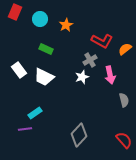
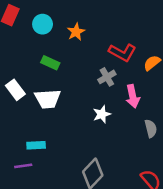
white trapezoid: (44, 77) -> (48, 99), turned -30
white star: (82, 77) -> (102, 114), moved
cyan rectangle: (35, 113) -> (36, 145), turned 32

